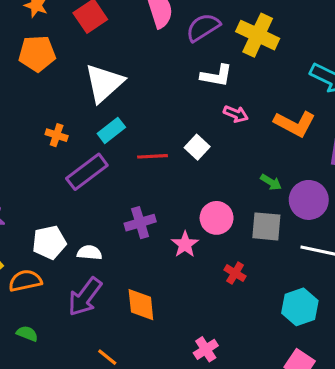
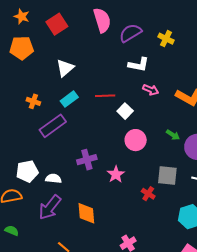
yellow cross: (258, 35) -> (166, 39), size x0.6
white triangle: (104, 83) -> (65, 68), size x0.7
red line: (153, 156) -> (105, 96), moved
pink circle: (217, 218) -> (136, 140), moved
gray square: (266, 226) -> (167, 176), moved

